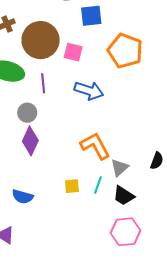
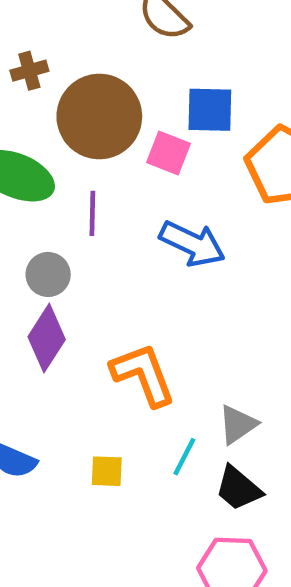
blue square: (91, 16) -> (210, 110), moved
orange L-shape: (95, 146) -> (143, 375), moved
yellow square: (72, 186) -> (107, 471), moved

